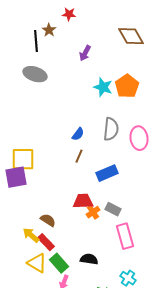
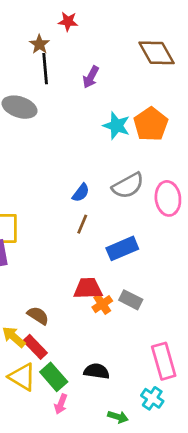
black line: (36, 41) -> (45, 69), moved
gray semicircle: (111, 129) -> (128, 186), turned 55
pink rectangle: (125, 236) -> (164, 361), moved

